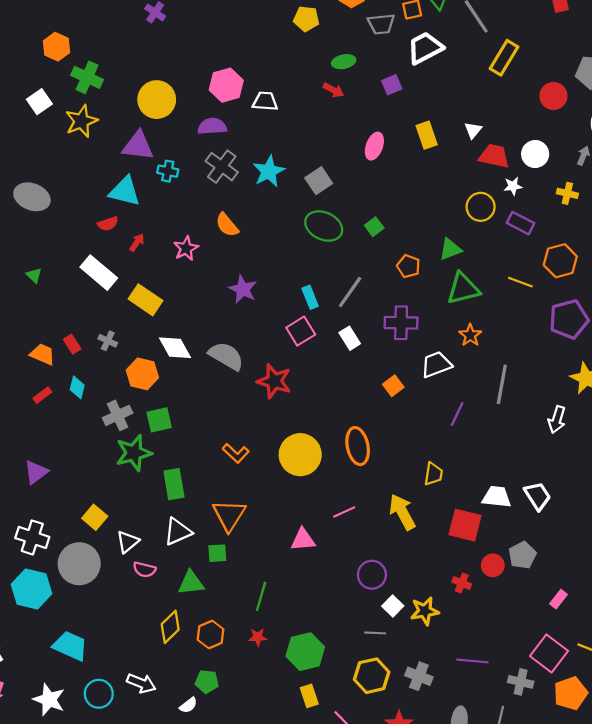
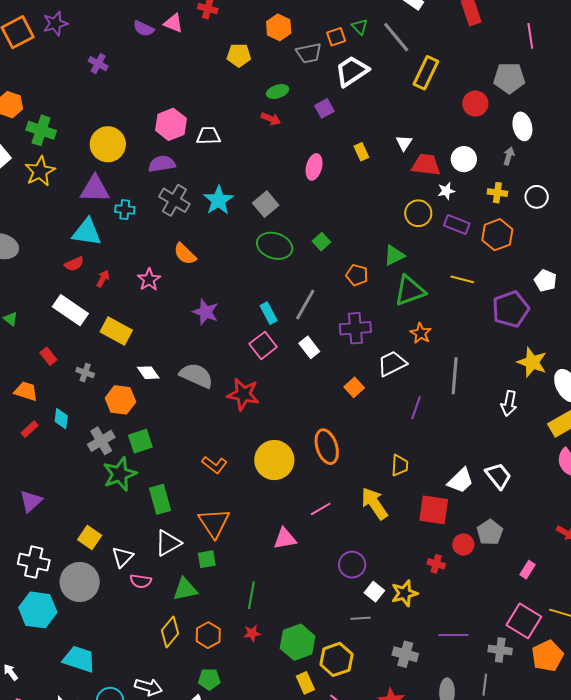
yellow rectangle: (427, 135) -> (361, 152), size x0.7
orange hexagon: (560, 261) -> (497, 235), moved
red rectangle: (72, 344) -> (48, 356), moved
white diamond: (175, 348) -> (148, 373), size x0.7
white trapezoid: (497, 497) -> (460, 481), turned 136
yellow hexagon: (372, 676) -> (336, 659), moved

